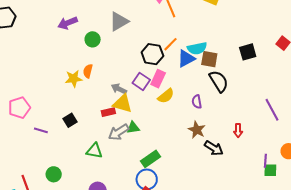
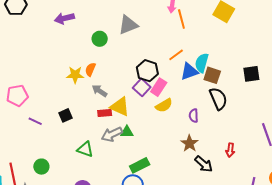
purple arrow: (68, 23) -> (64, 18), moved
cyan semicircle: (197, 48) -> (202, 63), turned 108
black hexagon: (152, 54) -> (147, 71), moved
gray arrow: (119, 89) -> (100, 91), moved

